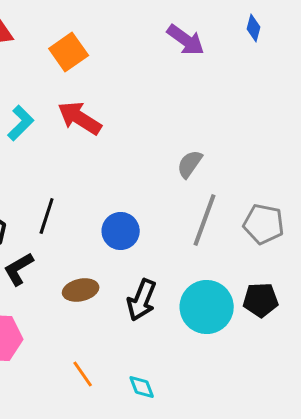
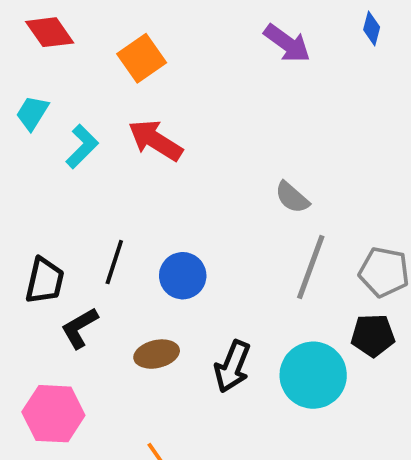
gray semicircle: (190, 164) -> (292, 197), turned -84
blue circle: (121, 231) -> (183, 276), moved
black pentagon: (261, 300) -> (373, 335), moved

